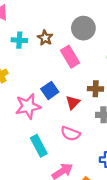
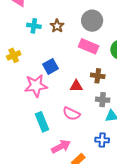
pink rectangle: (70, 57) -> (89, 46), moved, turned -42
blue square: (50, 90) -> (51, 66), moved
red triangle: (73, 102) -> (76, 86), turned 40

